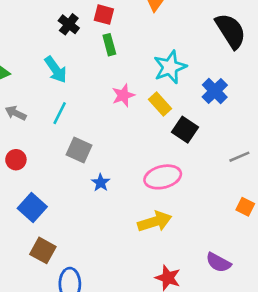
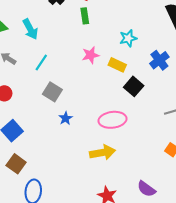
cyan star: (170, 67) -> (128, 38), size x0.7
cyan arrow: (56, 70) -> (30, 29), moved
yellow rectangle: (160, 104) -> (117, 65), turned -30

